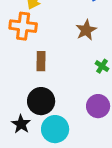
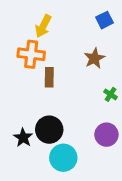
brown rectangle: (41, 61) -> (49, 77), moved
black star: (21, 124) -> (23, 138), moved

